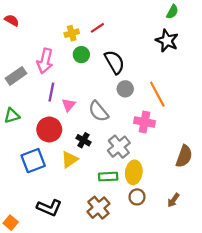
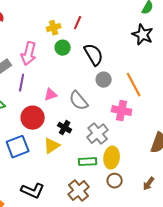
red line: (97, 28) -> (78, 23), turned -32
purple line: (51, 92) -> (22, 83), moved
pink triangle: (68, 105) -> (51, 95), turned 32

